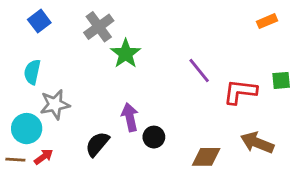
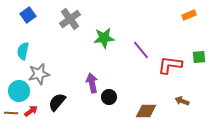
green star: (126, 54) -> (104, 38), moved, turned 30
brown arrow: (257, 143) -> (182, 101), size x0.6
black semicircle: (97, 144) -> (57, 102), moved

